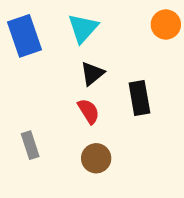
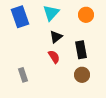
orange circle: (166, 25) -> (86, 15), moved
brown circle: (96, 158) -> (82, 75), moved

